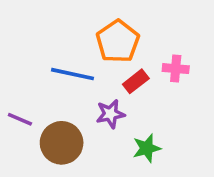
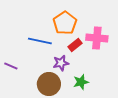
pink cross: (176, 69) -> (97, 38), size x1.5
brown circle: (62, 143) -> (49, 84), moved

